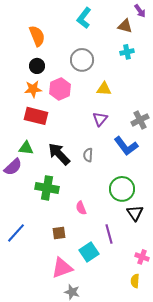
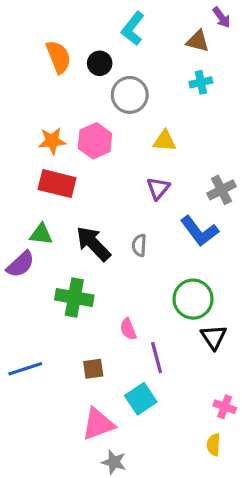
black circle: (37, 66) -> (100, 63), moved
blue line: (16, 233) -> (25, 369), turned 30
purple line: (109, 234) -> (157, 358), moved

